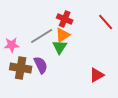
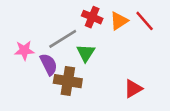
orange triangle: (63, 35) -> (119, 21), moved
purple semicircle: (41, 65) -> (49, 64), moved
brown cross: (21, 68) -> (68, 81), moved

